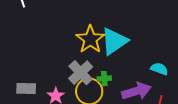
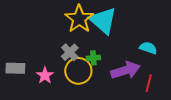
cyan triangle: (114, 41) -> (103, 21), turned -44
gray cross: (81, 73) -> (70, 52), size x0.7

